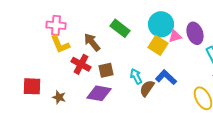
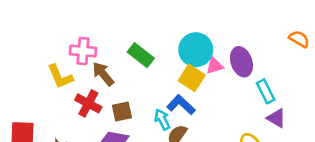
pink cross: (56, 25) -> (83, 51), moved
blue L-shape: (166, 77) -> (181, 105), moved

